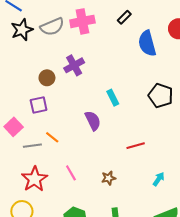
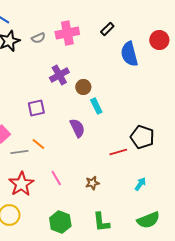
gray semicircle: (52, 27) -> (38, 38), size x0.6
brown circle: (47, 78) -> (83, 87), moved
black pentagon: (161, 96) -> (142, 137), moved
purple square: (39, 105) -> (36, 108), moved

